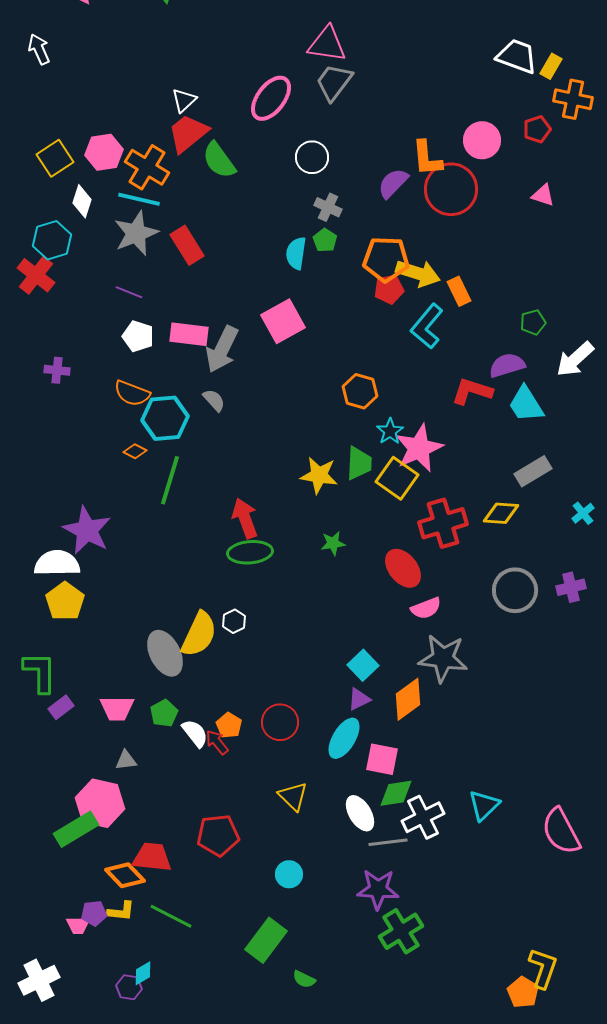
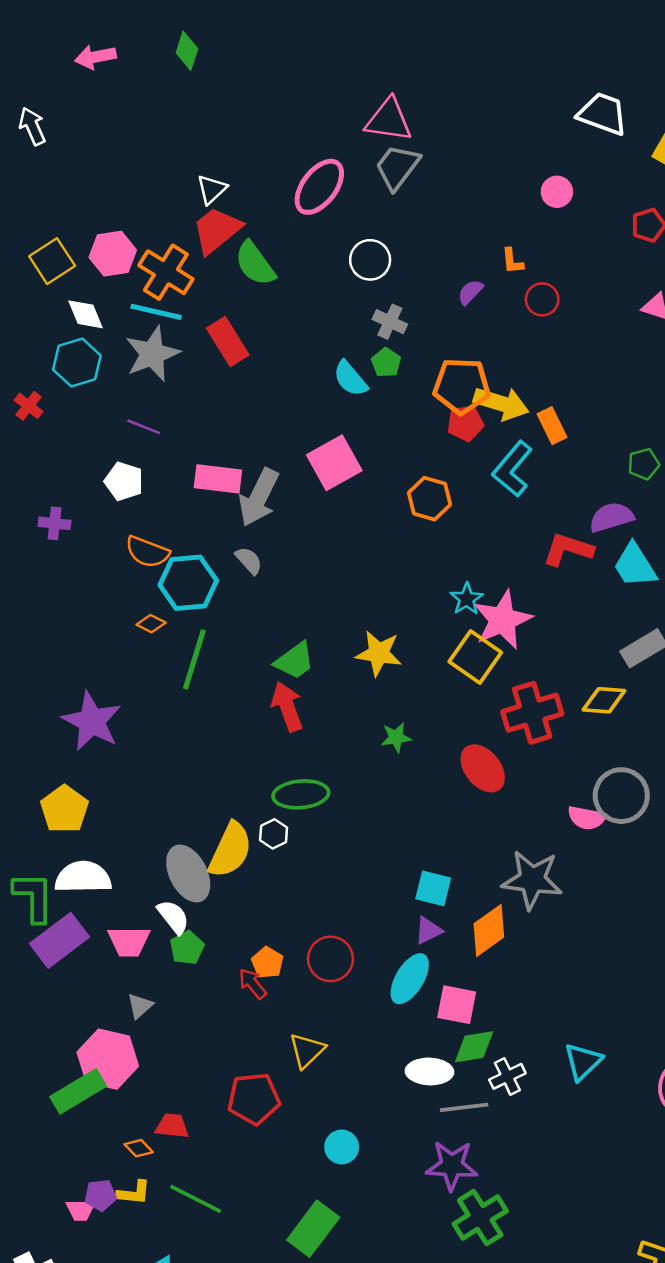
white trapezoid: (517, 56) -> (603, 114), moved
pink circle: (482, 140) -> (557, 192), moved, size x0.7
orange L-shape: (427, 158) -> (512, 261), size x0.6
purple semicircle: (393, 183) -> (470, 292), size x0.7
red circle: (451, 189) -> (542, 299), size x0.5
white diamond: (82, 201) -> (86, 314), turned -40
cyan hexagon: (52, 240) -> (77, 363), moved
red rectangle: (187, 245) -> (228, 341), moved
cyan semicircle: (296, 253) -> (350, 379), turned -48
red cross: (36, 275) -> (29, 406), size x0.6
white pentagon: (138, 336) -> (124, 481), moved
orange hexagon: (360, 391) -> (429, 499), moved
green trapezoid: (359, 463) -> (295, 661), moved, turned 51
green ellipse: (250, 552) -> (301, 794), moved
white semicircle: (57, 563) -> (83, 877), moved
pink semicircle: (426, 608) -> (587, 818), moved, turned 32
cyan square: (363, 665) -> (433, 888), turned -32
purple rectangle: (61, 707) -> (60, 940), size x1.8
white semicircle: (195, 733) -> (173, 917), moved
gray triangle: (126, 760) -> (140, 1006), turned -35
yellow triangle: (293, 796) -> (307, 1050), moved, turned 32
white ellipse: (360, 813) -> (429, 1071), turned -57
white cross: (423, 817) -> (507, 1076), size x0.7
red trapezoid: (152, 857) -> (172, 1126), size x0.7
orange diamond: (125, 875) -> (139, 1148), size x0.6

